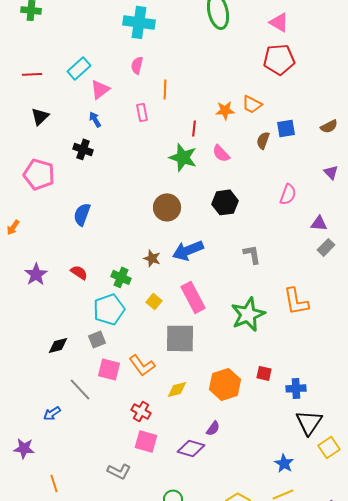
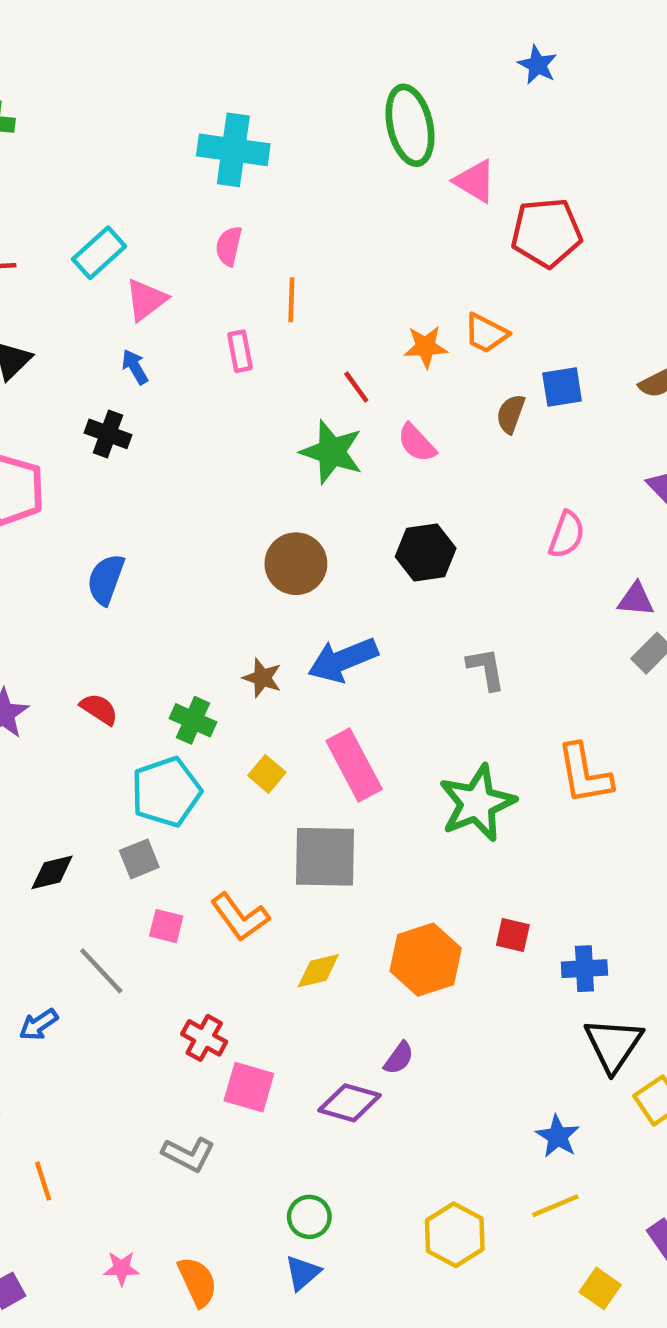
pink triangle: (279, 22) -> (475, 181), moved
red line: (194, 128) -> (356, 387), turned -42
pink square: (109, 369) -> (166, 926), size x0.7
red cross: (141, 411) -> (204, 1038), moved

